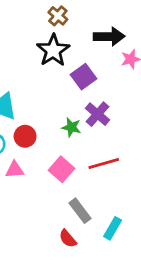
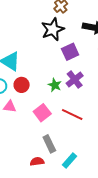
red line: (104, 163) -> (72, 114), turned 30
red semicircle: (68, 239) -> (37, 161), turned 112

